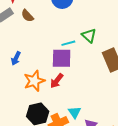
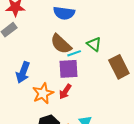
brown semicircle: (27, 16) -> (61, 44), moved, size x1.6
blue arrow: (16, 58) -> (23, 72), size x1.5

